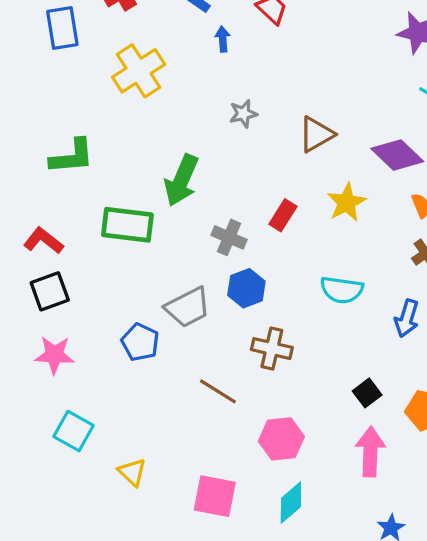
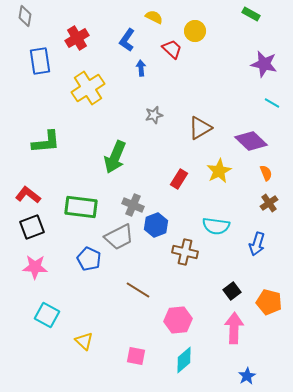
green rectangle: (127, 225) -> (81, 207), moved
gray cross: (229, 237) -> (133, 205), moved
brown cross: (272, 349) -> (185, 252), moved
pink square: (215, 496) -> (136, 356), size x0.7

